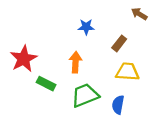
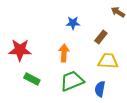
red star: (24, 59) -> (20, 50), turned 30
green rectangle: (46, 84) -> (32, 79), moved

